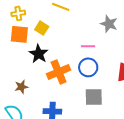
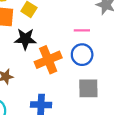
black star: (39, 54) -> (25, 39), turned -30

